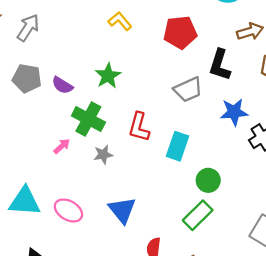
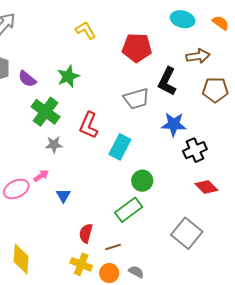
pink arrow: (62, 146) -> (41, 176), moved
pink ellipse: (68, 210) -> (16, 189), turned -65
blue triangle: (122, 210) -> (63, 195), size x0.6

